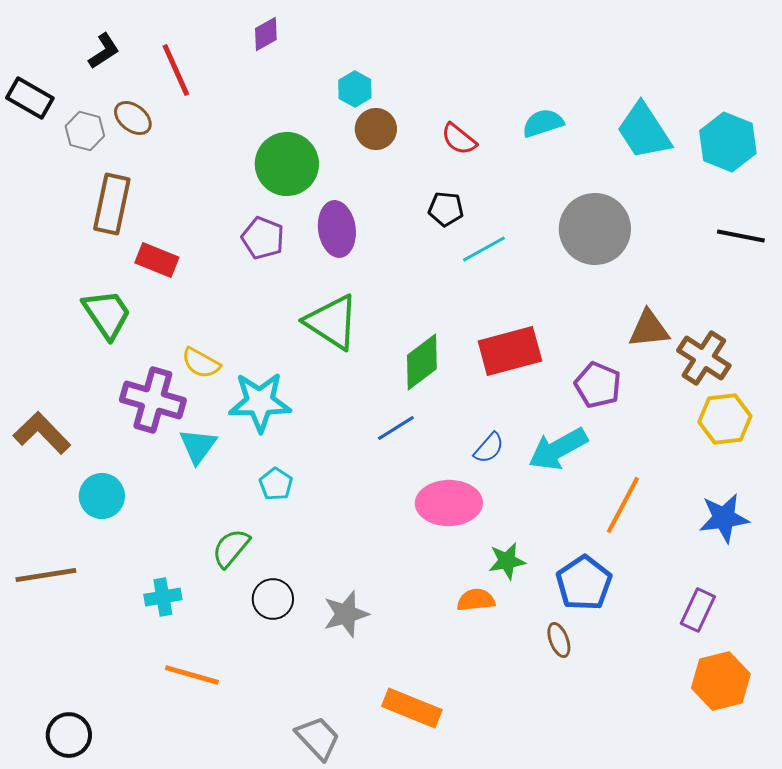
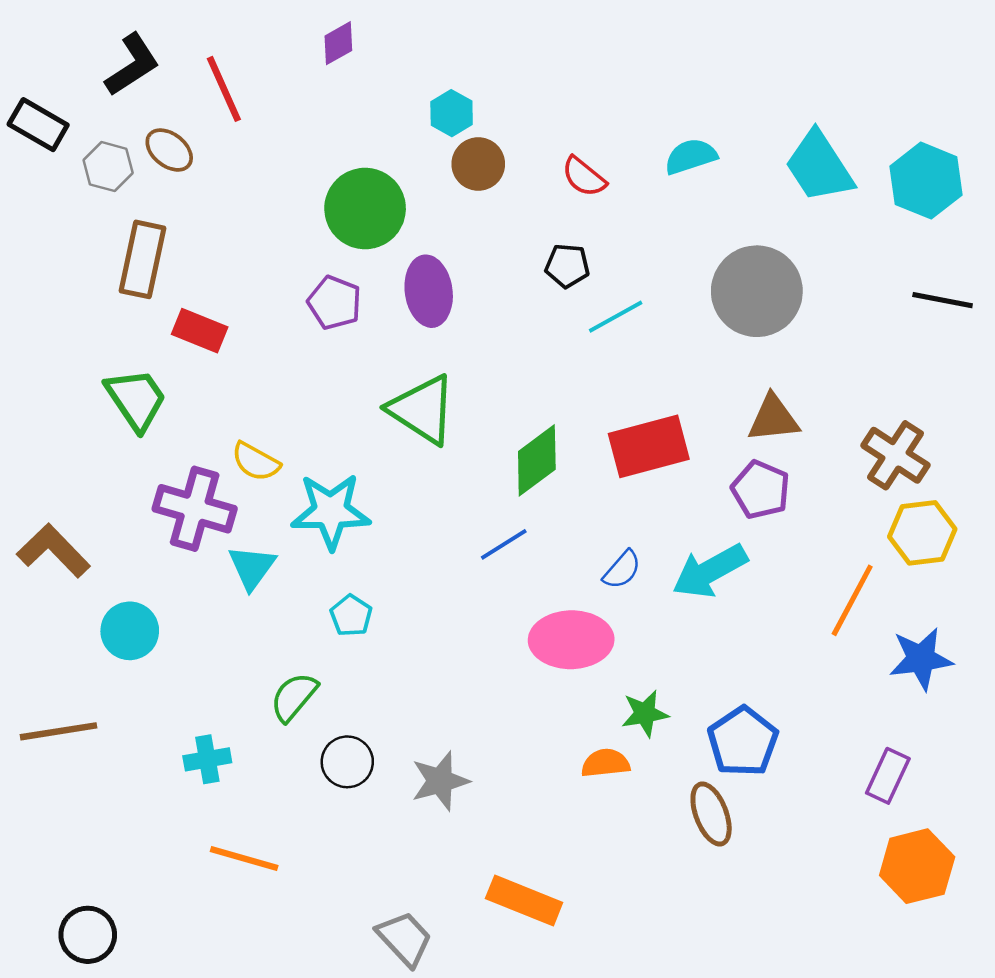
black L-shape: (104, 51) -> (132, 65), size x1.4
brown triangle: (649, 329) -> (773, 418), moved
orange line: (623, 505) -> (852, 600), moved
brown ellipse: (559, 640) -> (711, 814), size x1.4

